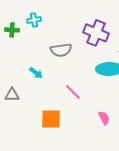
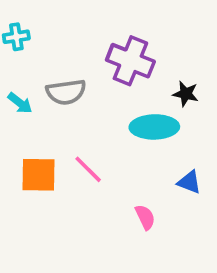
cyan arrow: (36, 73) -> (20, 103), moved
orange square: (51, 119) -> (38, 175), moved

